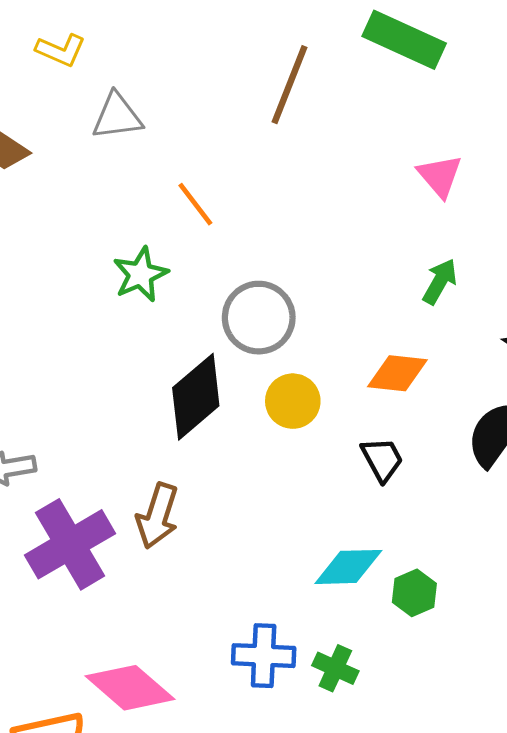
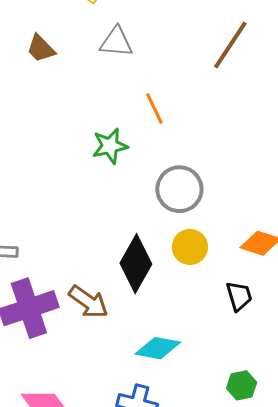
black diamond: (196, 397) -> (136, 264), moved, turned -32
brown arrow: (157, 516) -> (88, 302), turned -84
cyan diamond: (348, 567) -> (158, 348), moved

